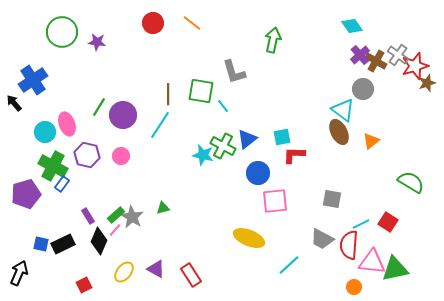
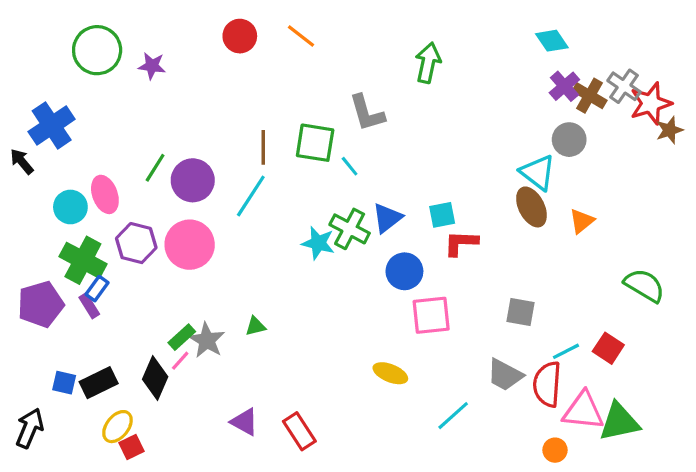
pink circle: (121, 156) -> (190, 245), size x1.8
purple rectangle: (88, 216) -> (89, 306), moved
yellow ellipse: (249, 238) -> (390, 373), size x0.7
yellow ellipse: (124, 272) -> (117, 427), moved

